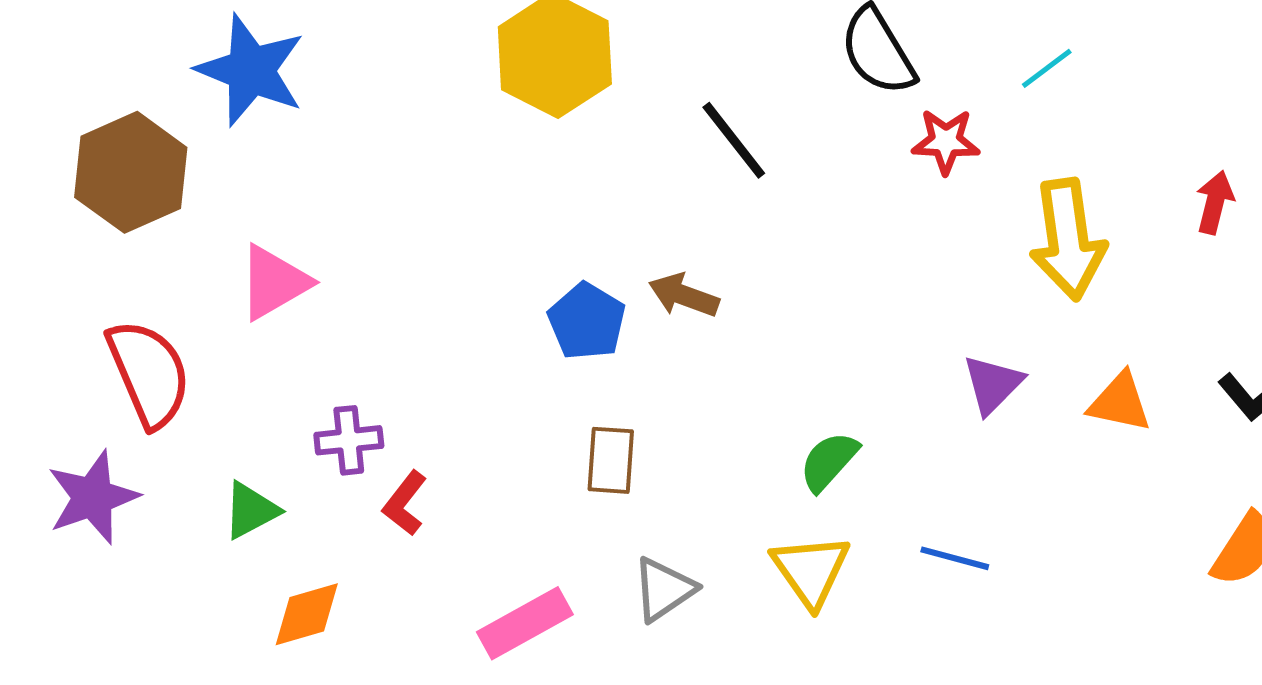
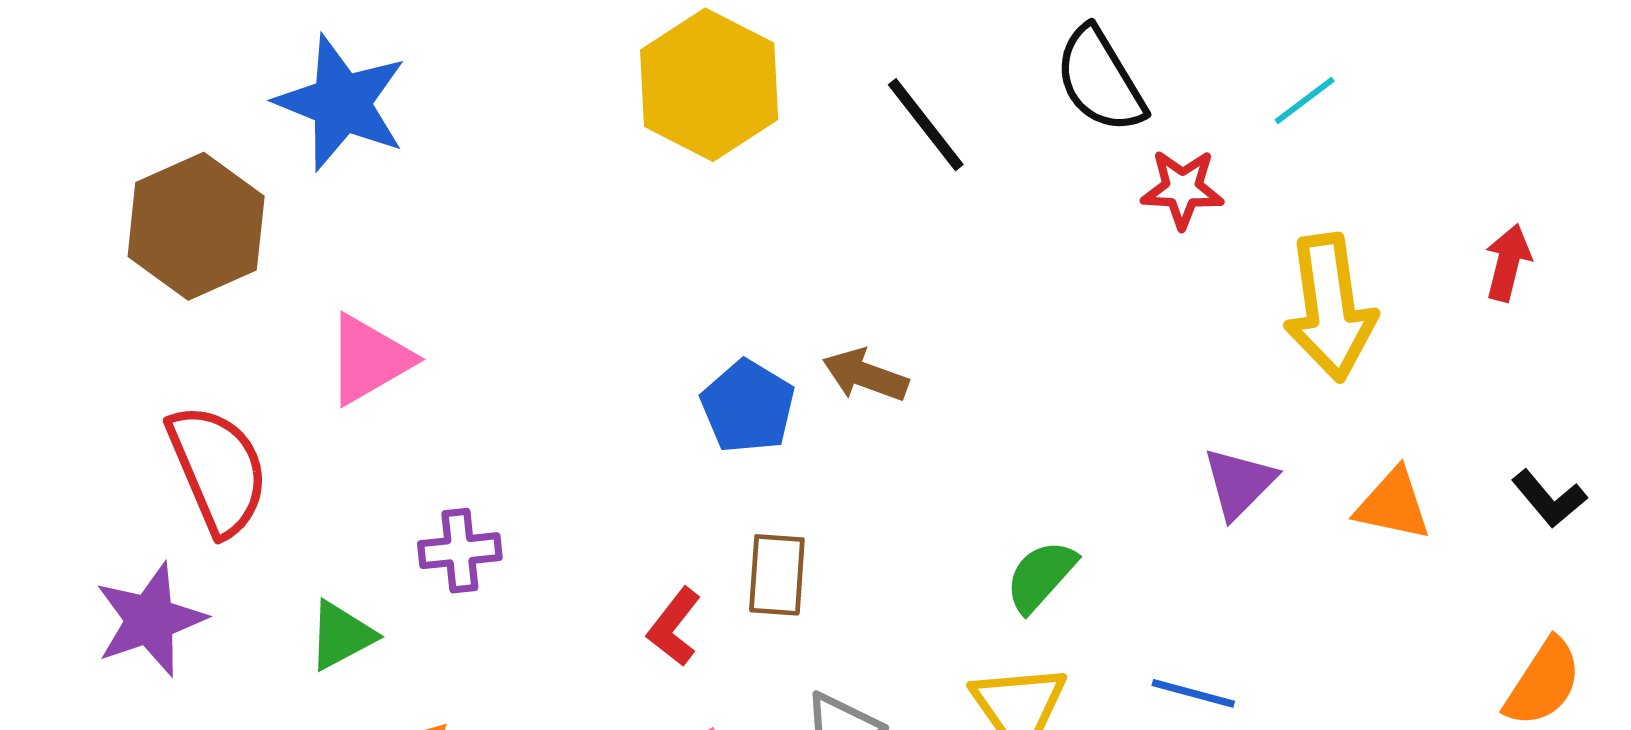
black line: (734, 140) -> (926, 125), moved
red L-shape: (405, 503) -> (674, 627), moved

